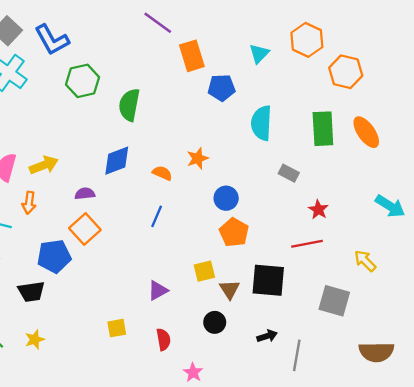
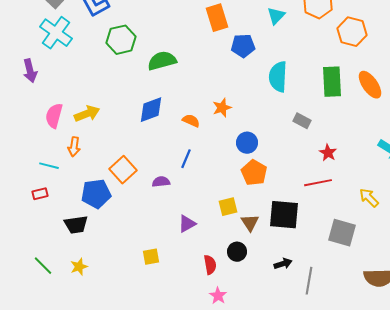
green semicircle: (129, 105) -> (162, 61), turned 64
purple semicircle: (85, 194) -> (161, 182), moved
red semicircle: (163, 339) -> (210, 265), moved

